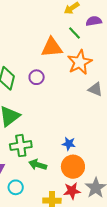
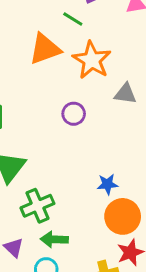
purple circle: (37, 77) -> (74, 114), moved
green arrow: (38, 165) -> (54, 239), moved

